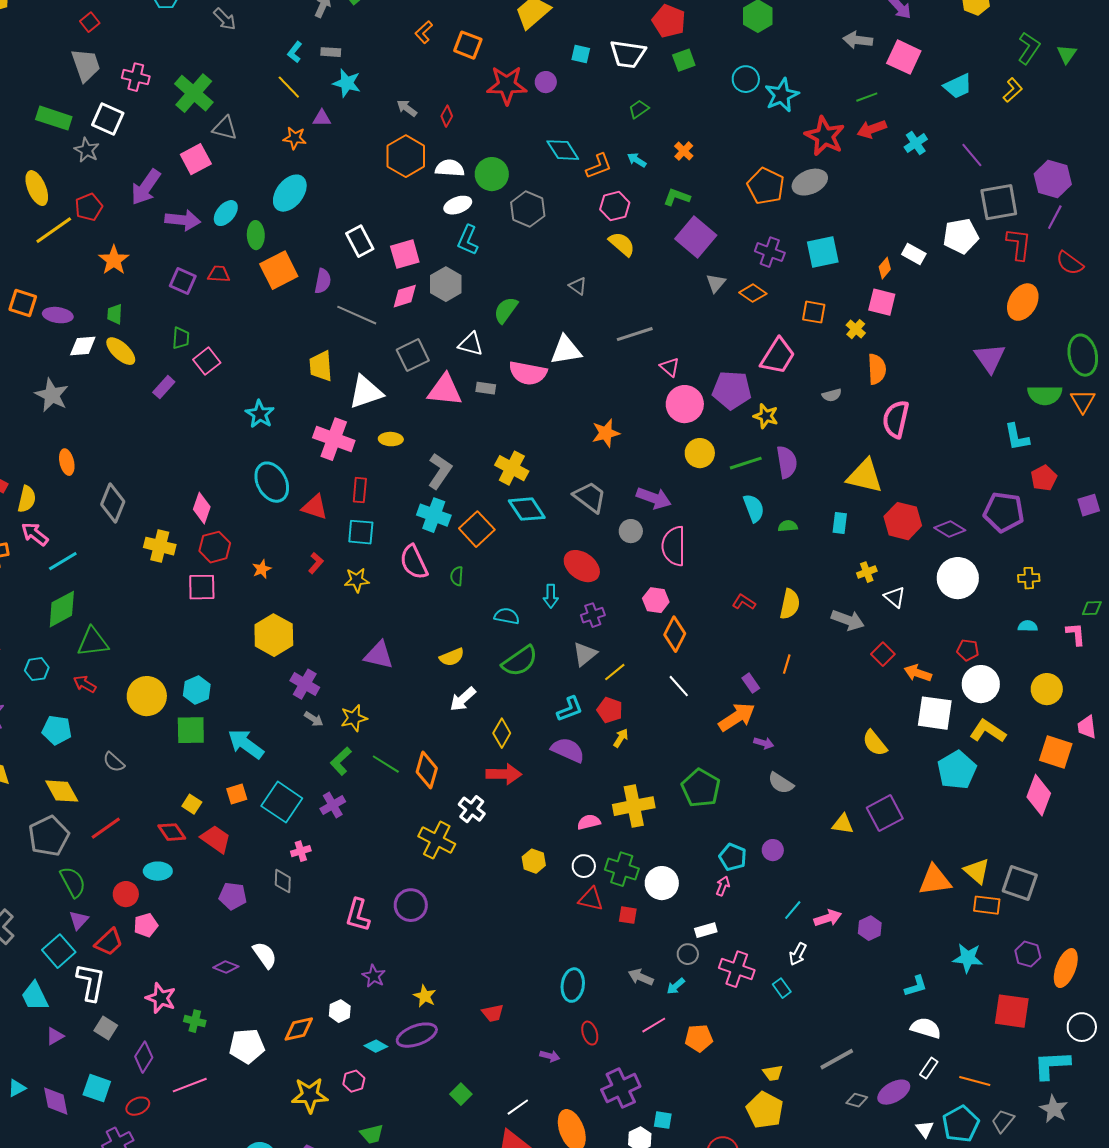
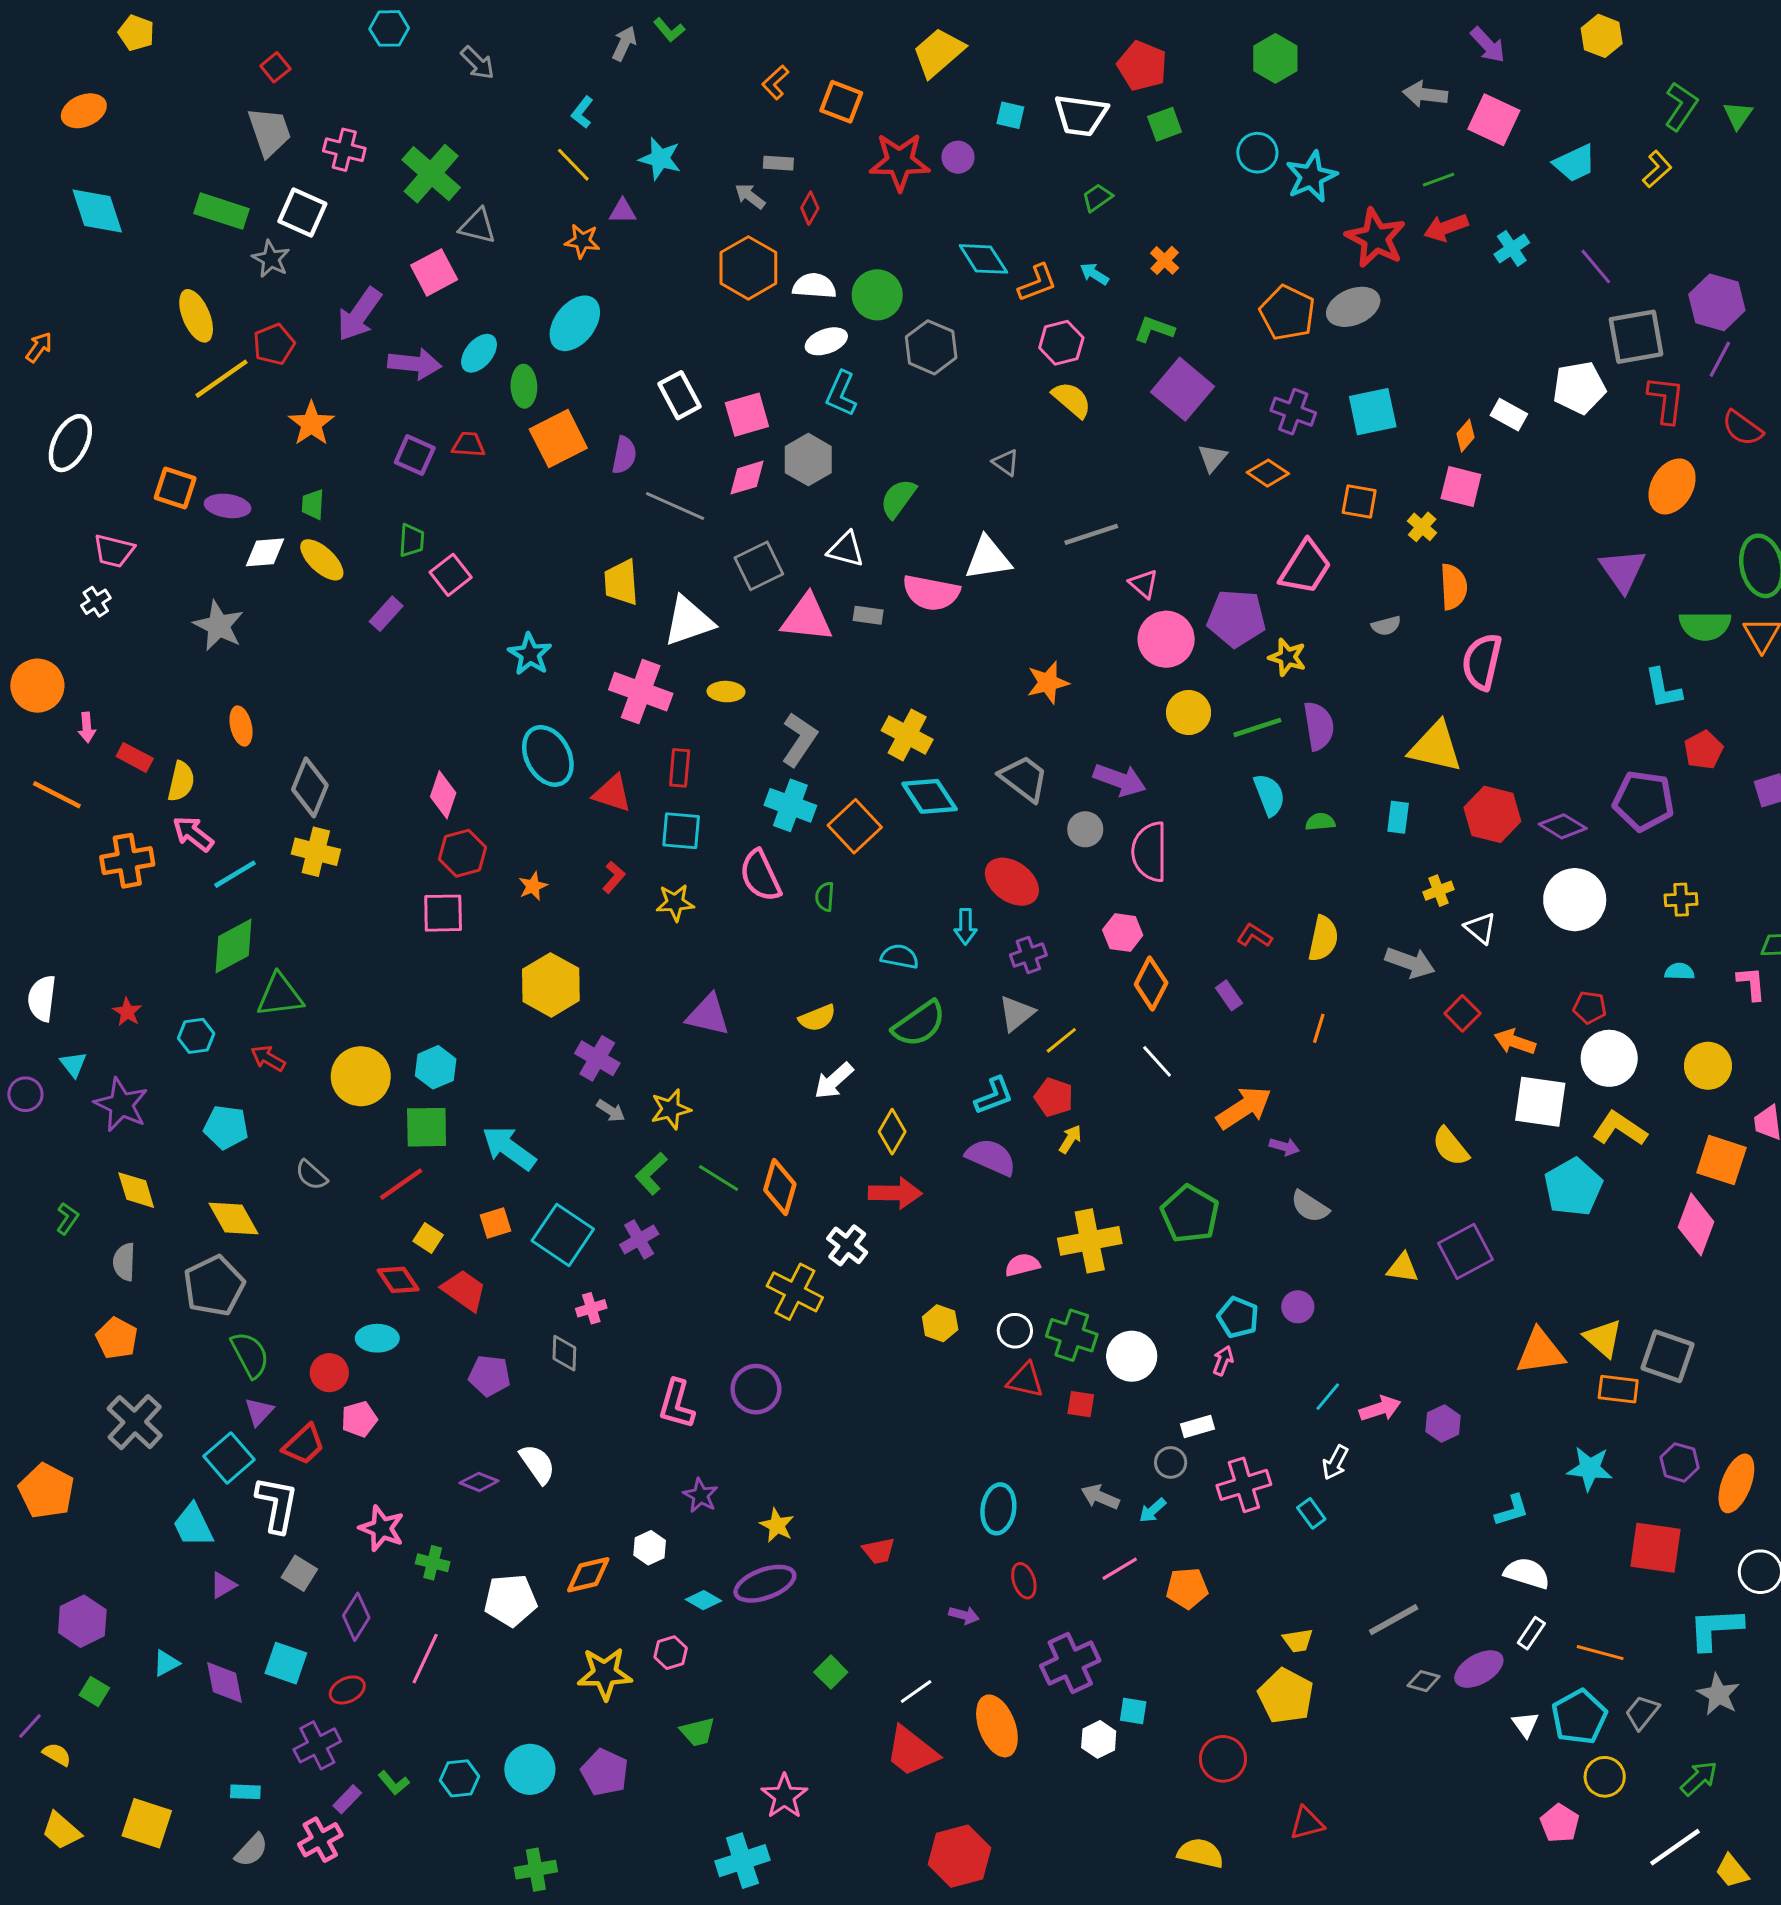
gray rectangle: (331, 52) -> (778, 163), moved
yellow cross: (160, 546) -> (316, 852), moved
purple rectangle: (751, 683) -> (1229, 995), moved
red line: (106, 828) -> (401, 1184), moved
pink cross: (737, 969) -> (1244, 1485), turned -36
pink line: (190, 1085) -> (425, 1659), turned -44

